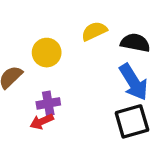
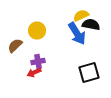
yellow semicircle: (94, 31) -> (81, 16), moved
blue arrow: (134, 82) -> (77, 34), moved

